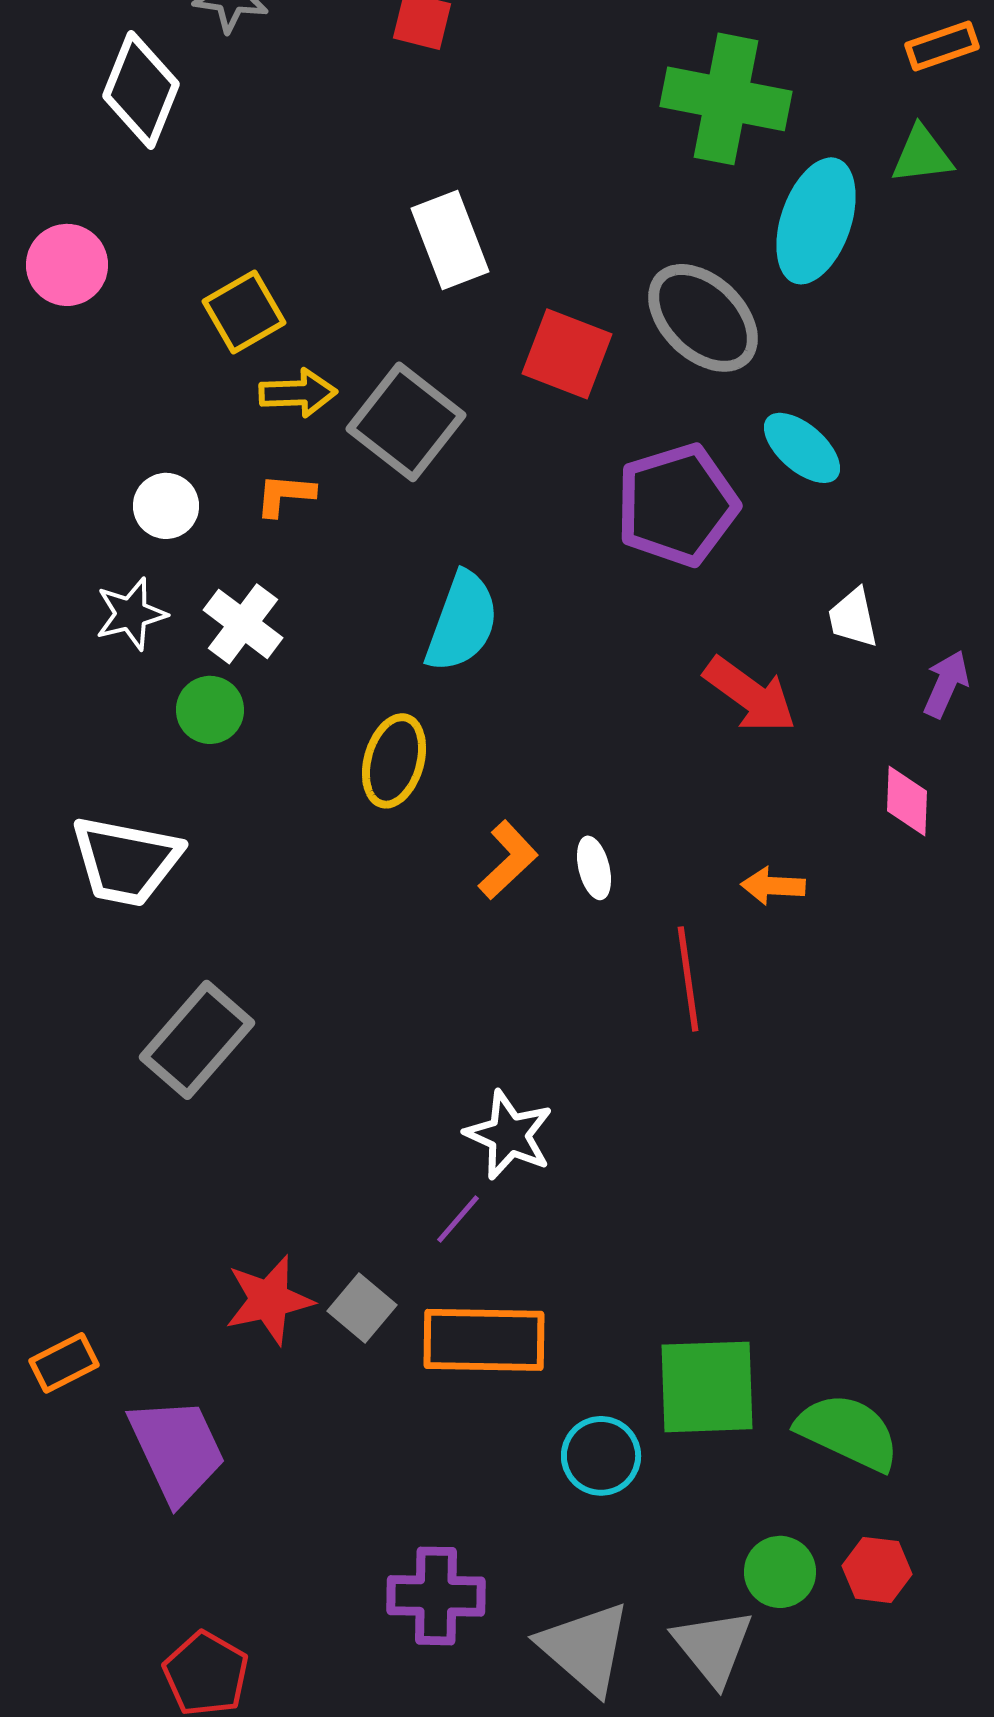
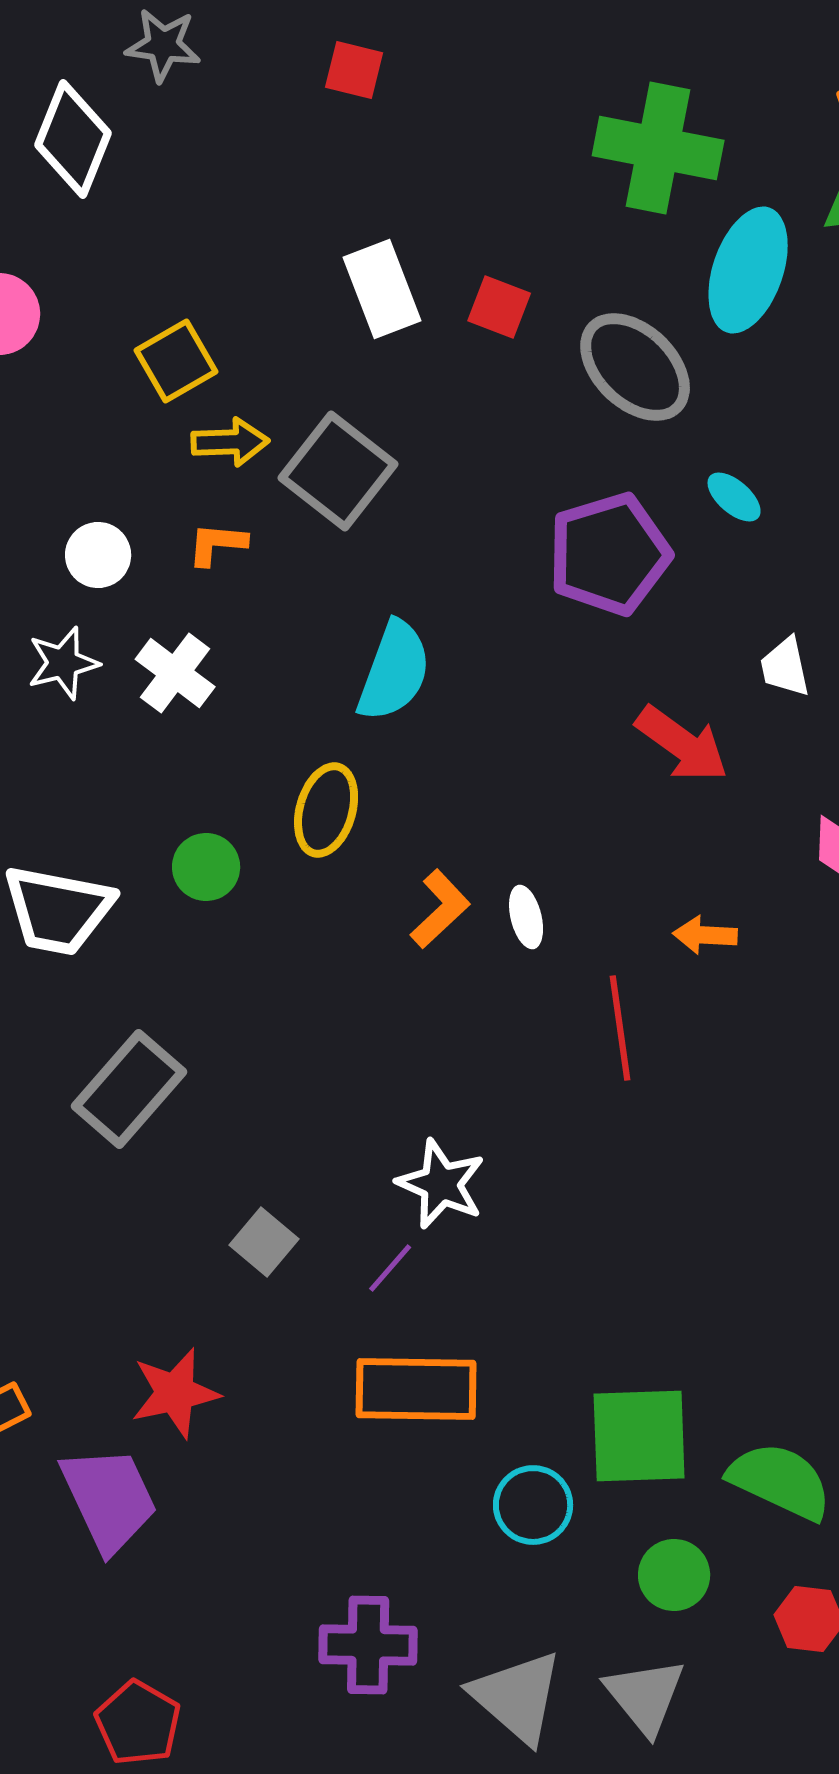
red square: (567, 354) -> (499, 307), moved, size x0.7
cyan ellipse: (802, 448) -> (734, 497), size x0.7
green circle: (210, 710) -> (206, 867), moved
red star: (269, 1300) -> (175, 1393), moved
gray square: (362, 1308) -> (264, 1242), moved
green circle: (780, 1572) -> (674, 1575), moved

